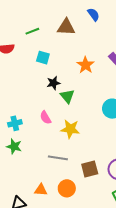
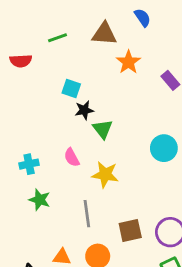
cyan square: (43, 58) -> (71, 88), moved
orange star: (85, 65) -> (128, 62), moved
green star: (14, 146) -> (40, 200), moved
gray line: (58, 158) -> (87, 214), turned 72

